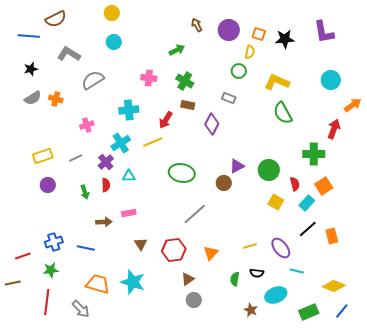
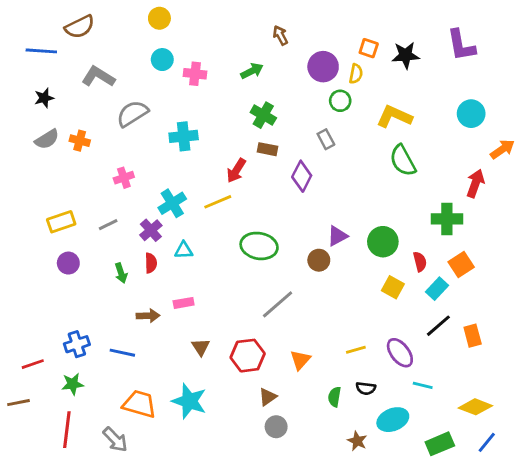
purple circle: (229, 30) -> (323, 67), moved
pink cross: (149, 78) -> (195, 74), moved
gray rectangle: (229, 98) -> (326, 139), turned 40
cyan cross: (129, 110) -> (184, 136), moved

